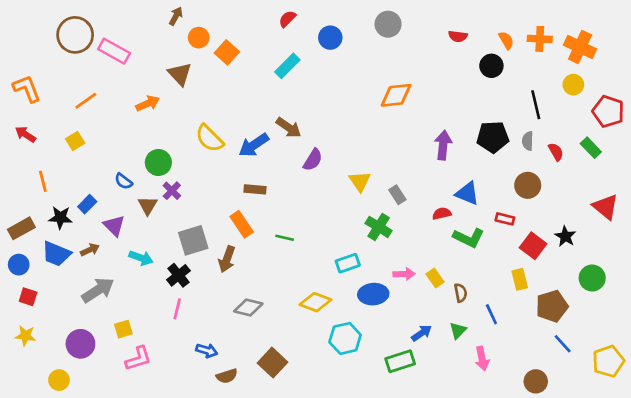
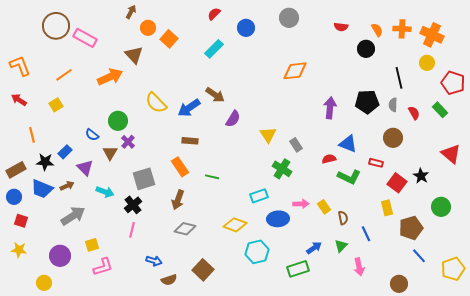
orange arrow: (148, 103) -> (110, 77), size x1.4
brown arrow: (227, 259) -> (178, 200), moved

